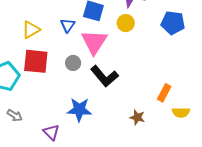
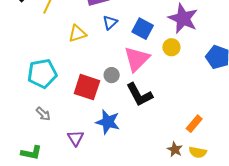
blue triangle: (68, 25) -> (110, 22), moved
red square: (36, 61) -> (87, 87), moved
yellow semicircle: (181, 112) -> (198, 152), moved
brown star: (137, 117) -> (175, 149), moved

